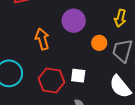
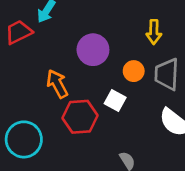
white square: (78, 76) -> (115, 101), moved, turned 35
red hexagon: (51, 80) -> (80, 117), moved

